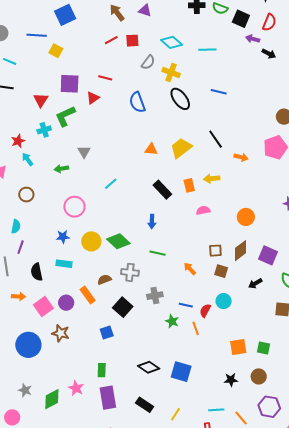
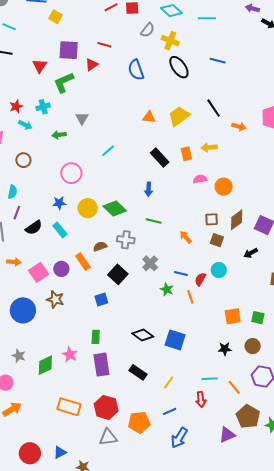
cyan cross: (44, 130) -> (43, 107), moved
cyan arrow: (28, 159) -> (25, 125), turned 152
orange circle: (246, 217) -> (224, 187), moved
cyan rectangle: (64, 264) -> (60, 230), turned 42
black semicircle: (37, 272) -> (34, 228), moved, turned -114
gray cross: (155, 296) -> (150, 263), turned -35

